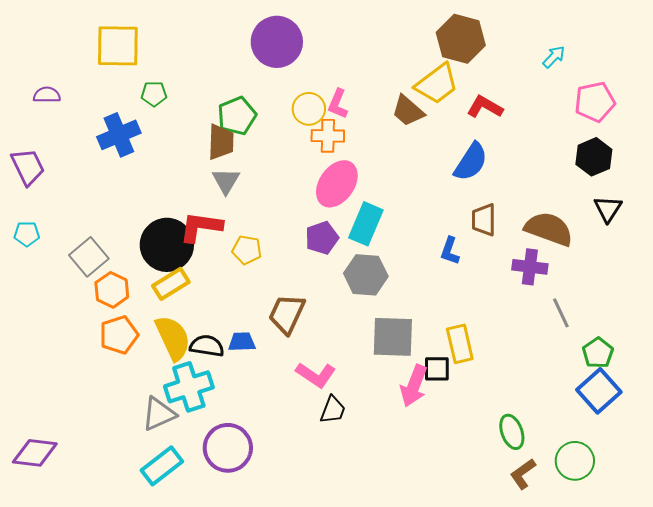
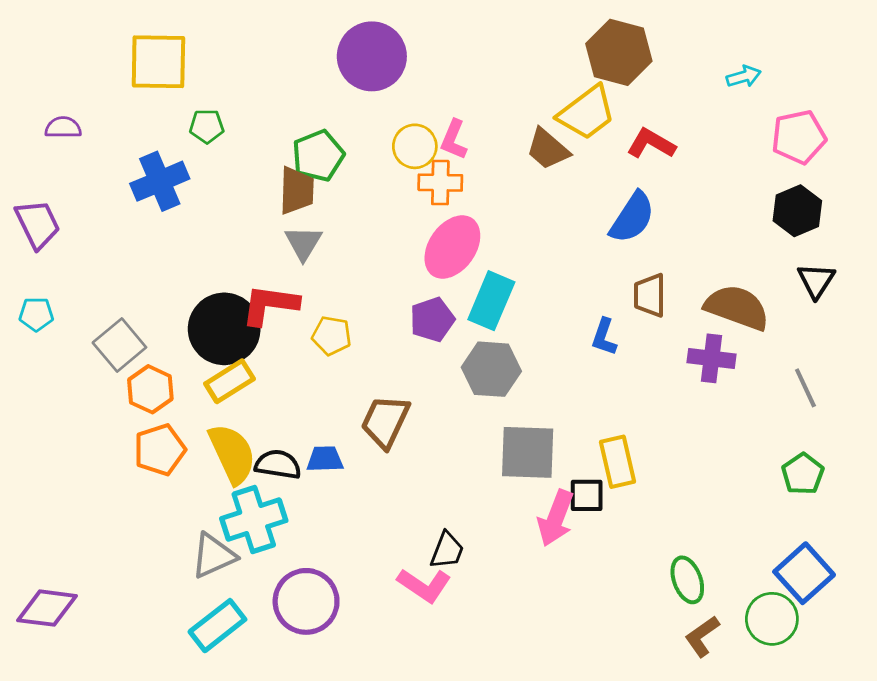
cyan arrow: (554, 57) -> (744, 77), turned 30
gray line: (561, 313) -> (805, 388), moved
pink L-shape: (316, 375) -> (424, 585), moved
blue square: (599, 391) -> (804, 573), moved

